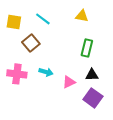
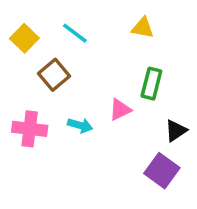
yellow square: (14, 22) -> (24, 38), turned 35
black triangle: (92, 75) -> (176, 131), moved, turned -32
pink triangle: (69, 82) -> (120, 110), moved

